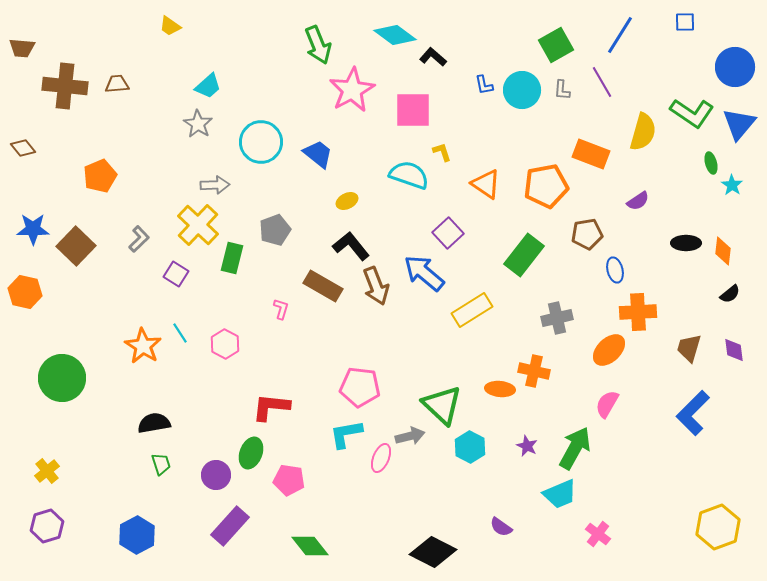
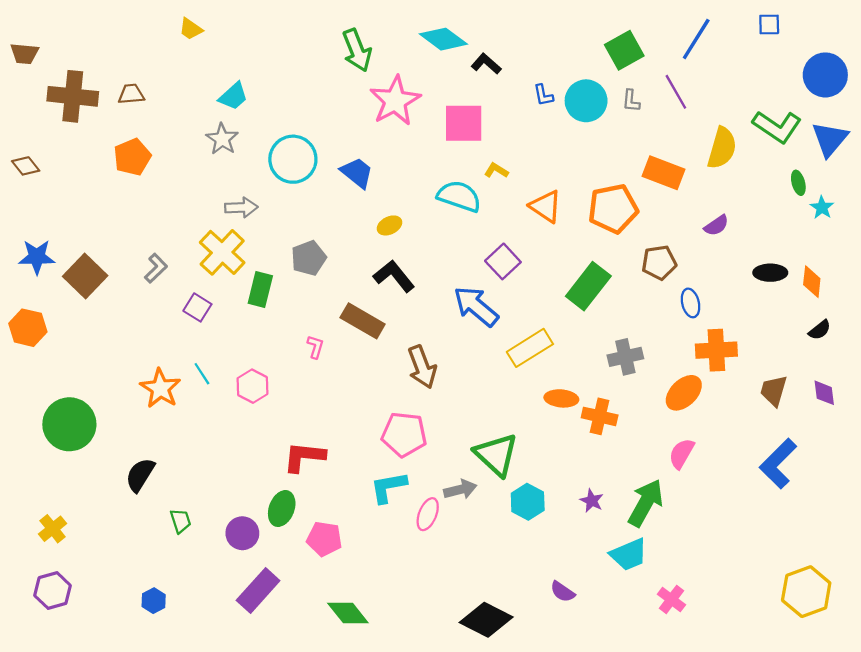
yellow L-shape: (442, 152) -> (496, 170), turned -40
orange pentagon: (100, 176) -> (132, 157), moved
brown arrow: (376, 286) -> (422, 367), moved
orange ellipse: (500, 389) -> (561, 398), moved
black semicircle: (154, 423) -> (140, 475), moved, turned -48
blue hexagon: (137, 535) -> (154, 601), size x0.6

